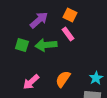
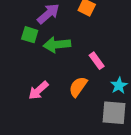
pink rectangle: (68, 34) -> (97, 61), moved
green square: (22, 45) -> (30, 35), moved

